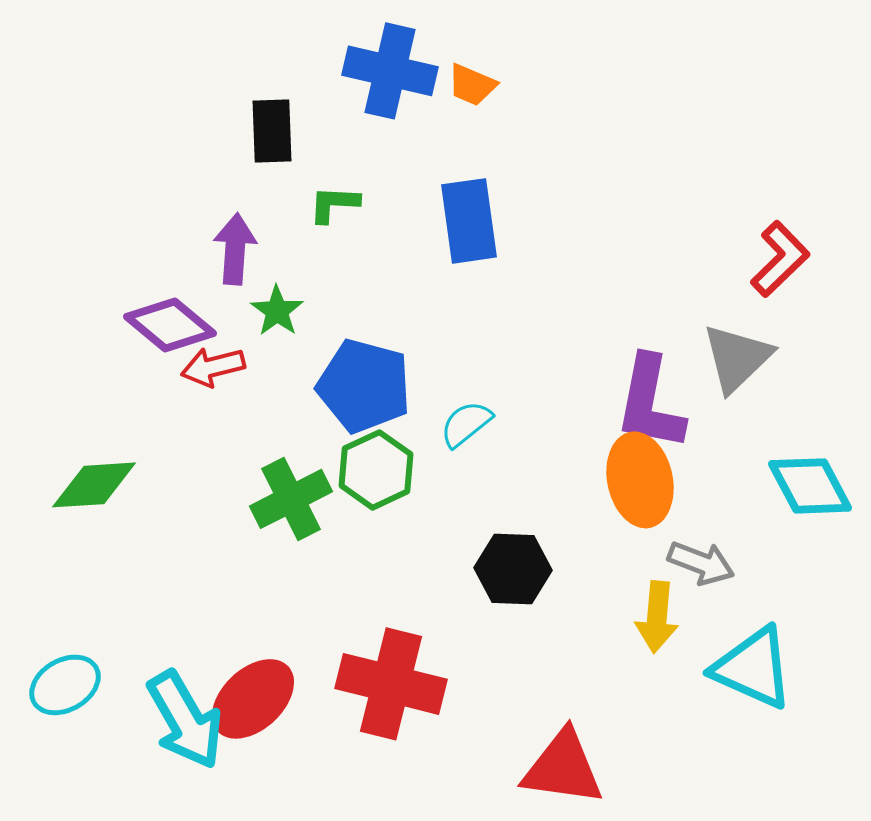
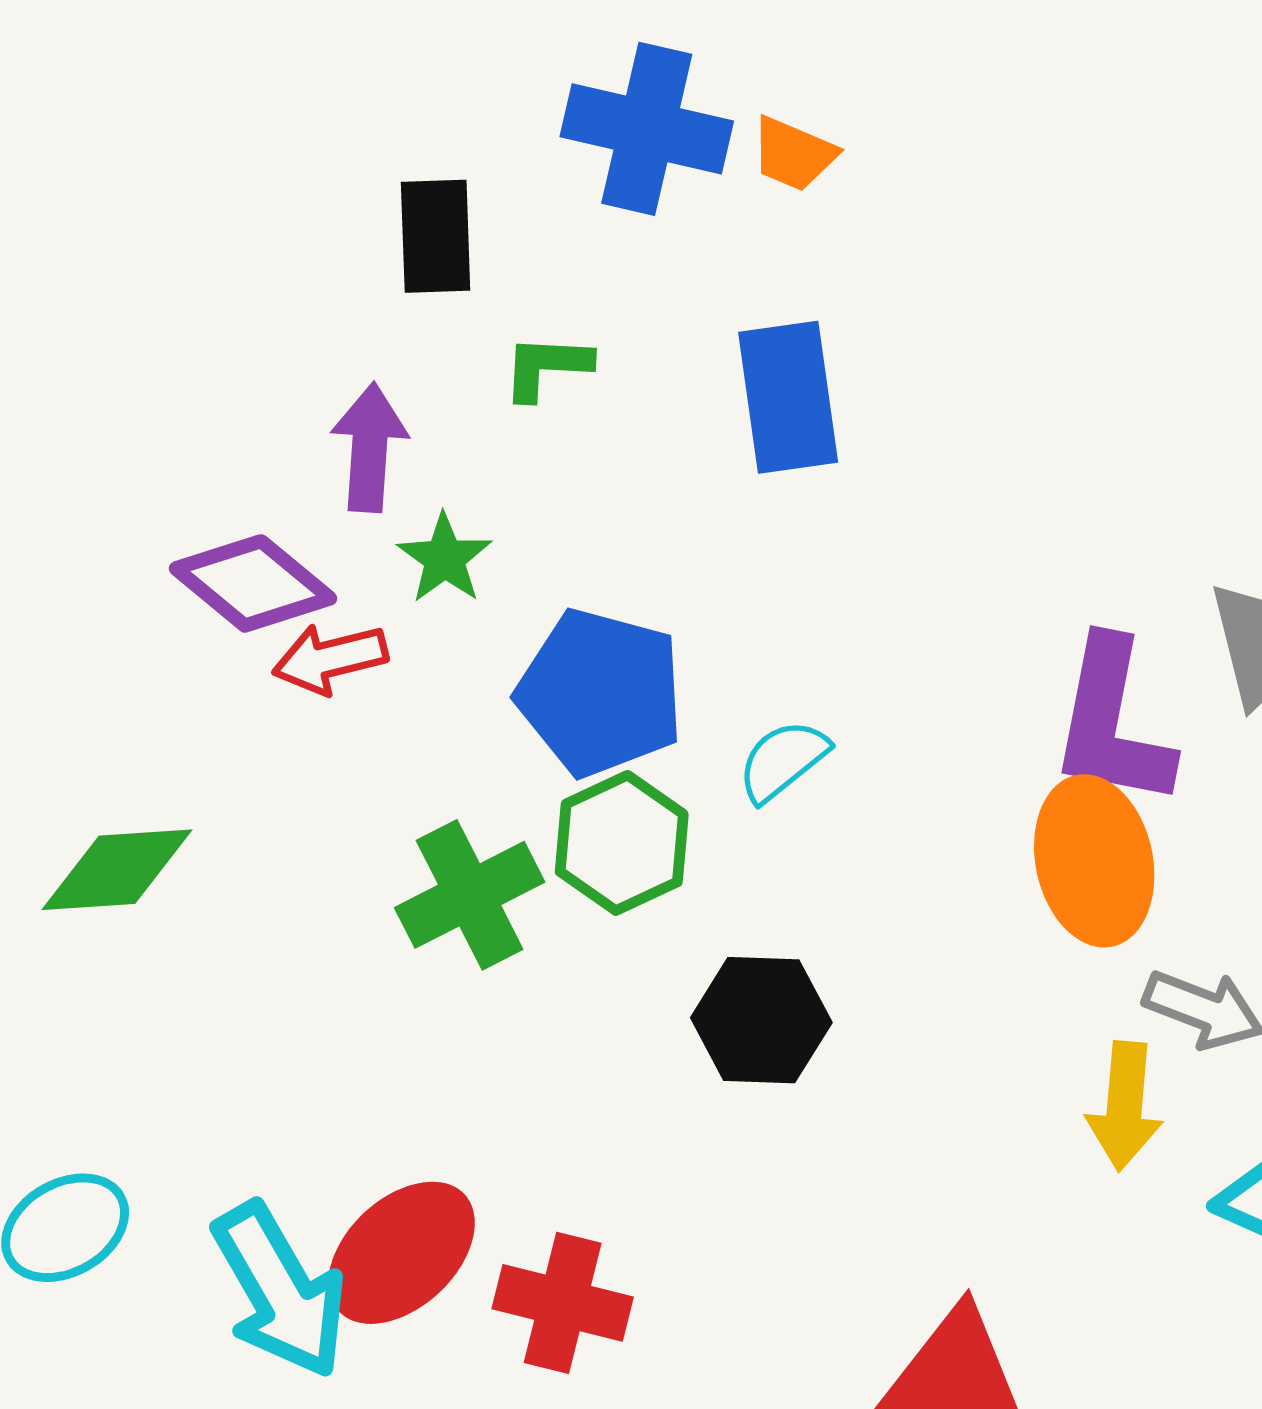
black hexagon: (513, 569) -> (761, 1020), moved
red cross: (391, 684) -> (563, 1303), moved, size x0.7

